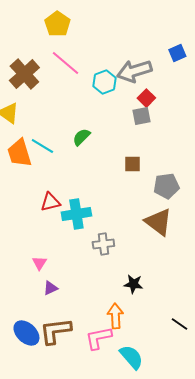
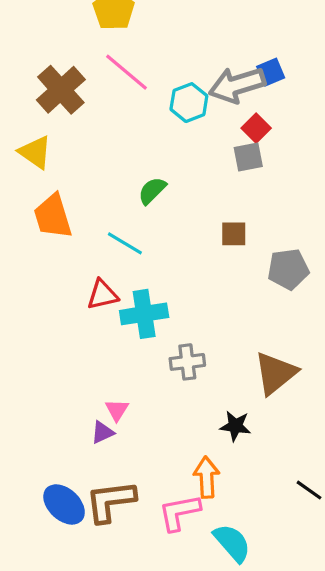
blue square: (177, 53) -> (271, 72), moved
cyan line: (42, 146) -> (125, 243), moved
brown triangle: (158, 222) -> (275, 373), moved, turned 44
pink triangle: (39, 263) -> (117, 410), moved

